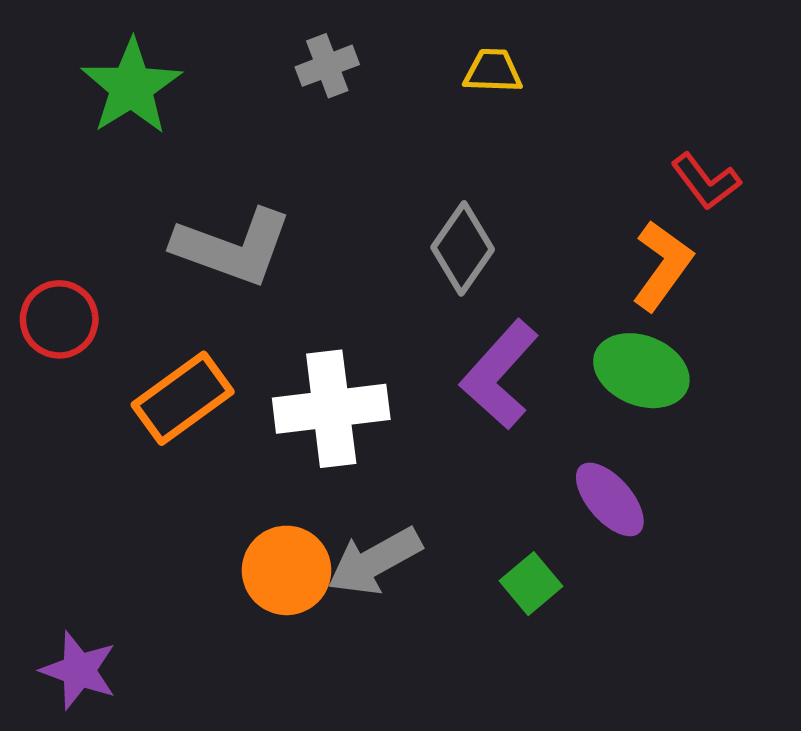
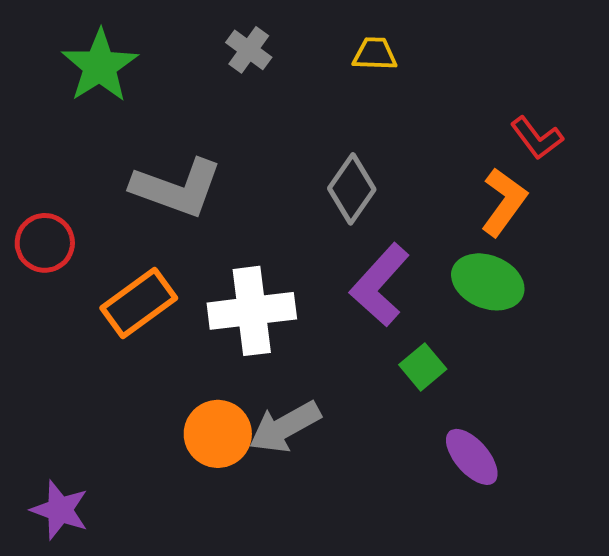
gray cross: (327, 66) -> (249, 50), turned -33
purple ellipse: (610, 499) -> (472, 457), moved
green square: (531, 584) -> (423, 367), moved

